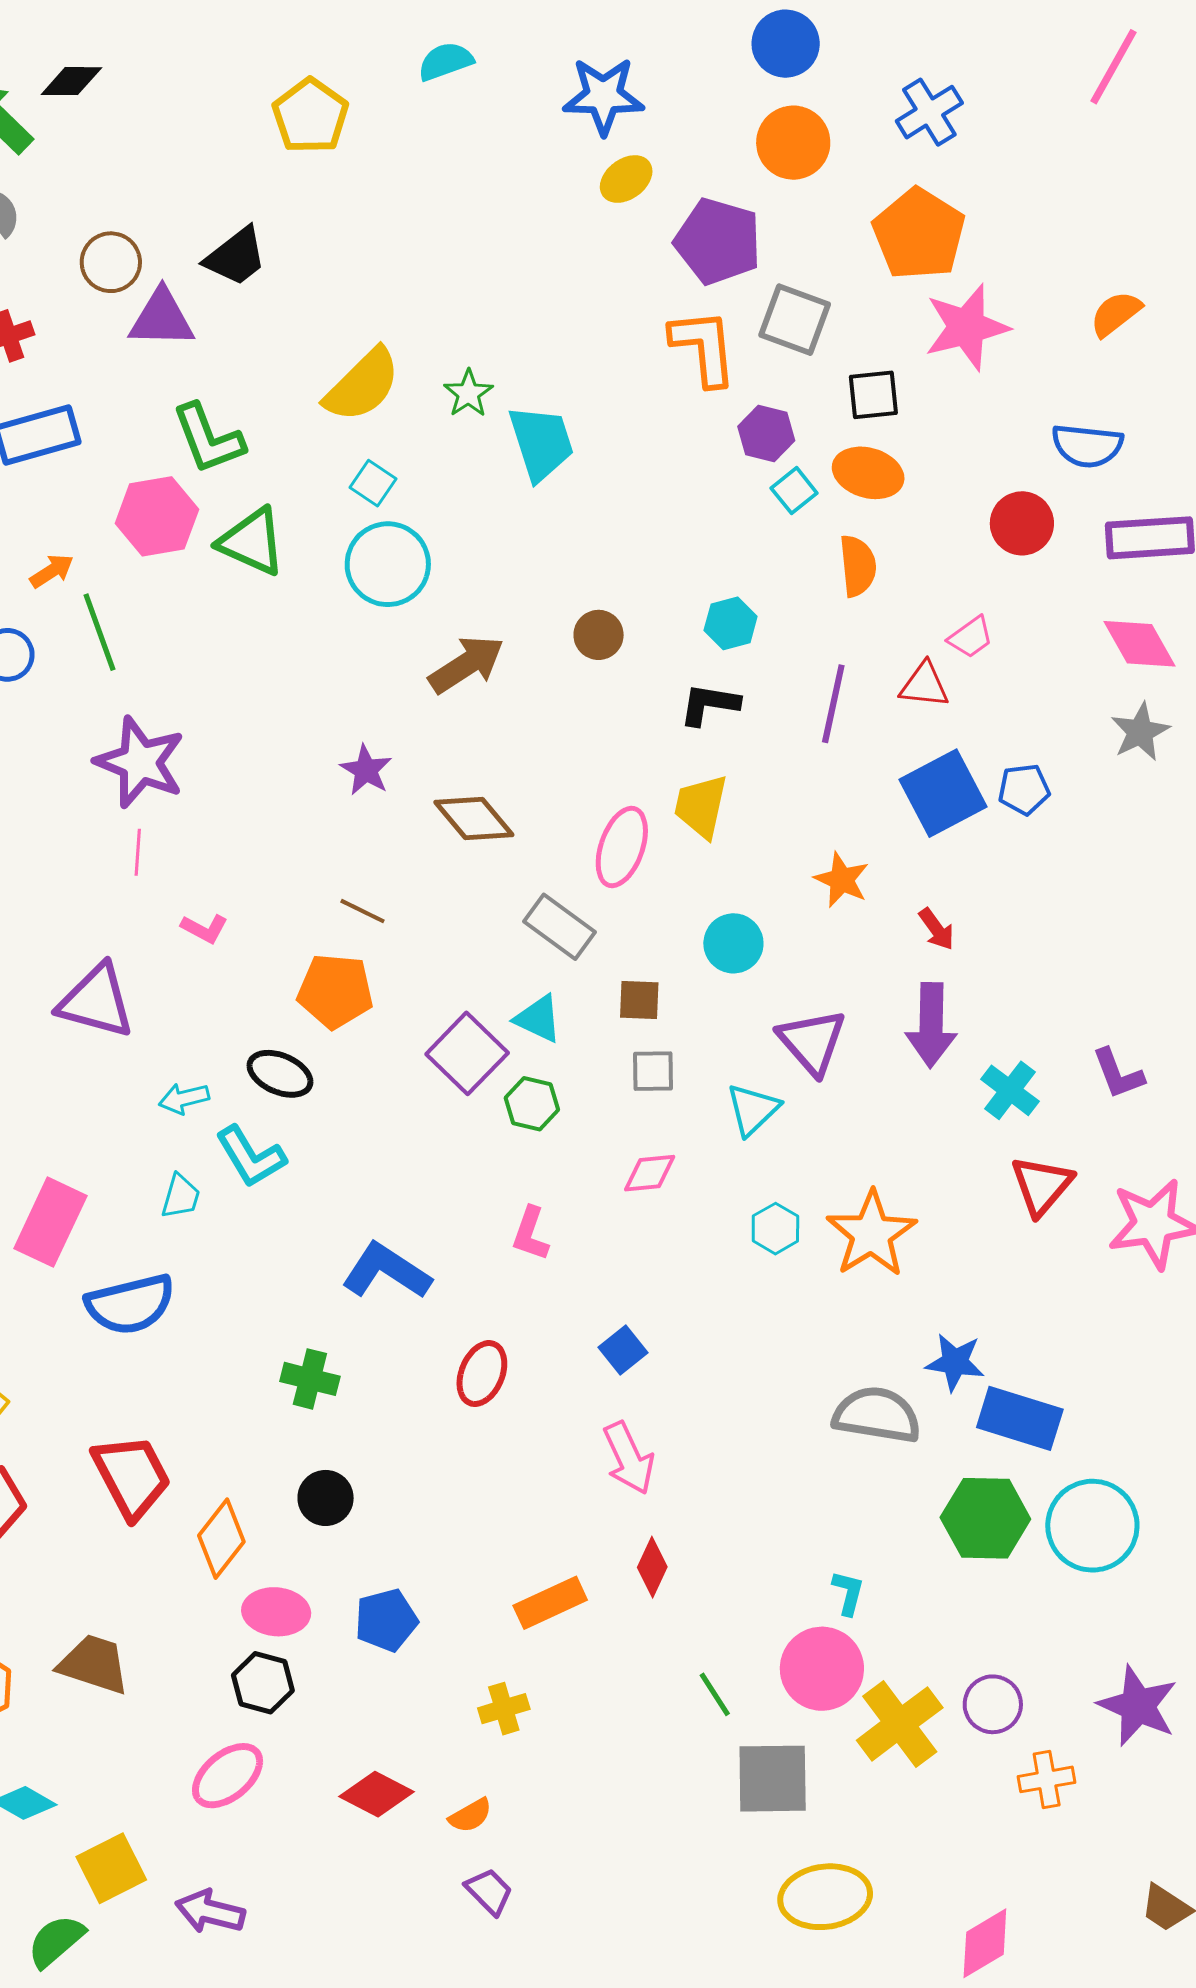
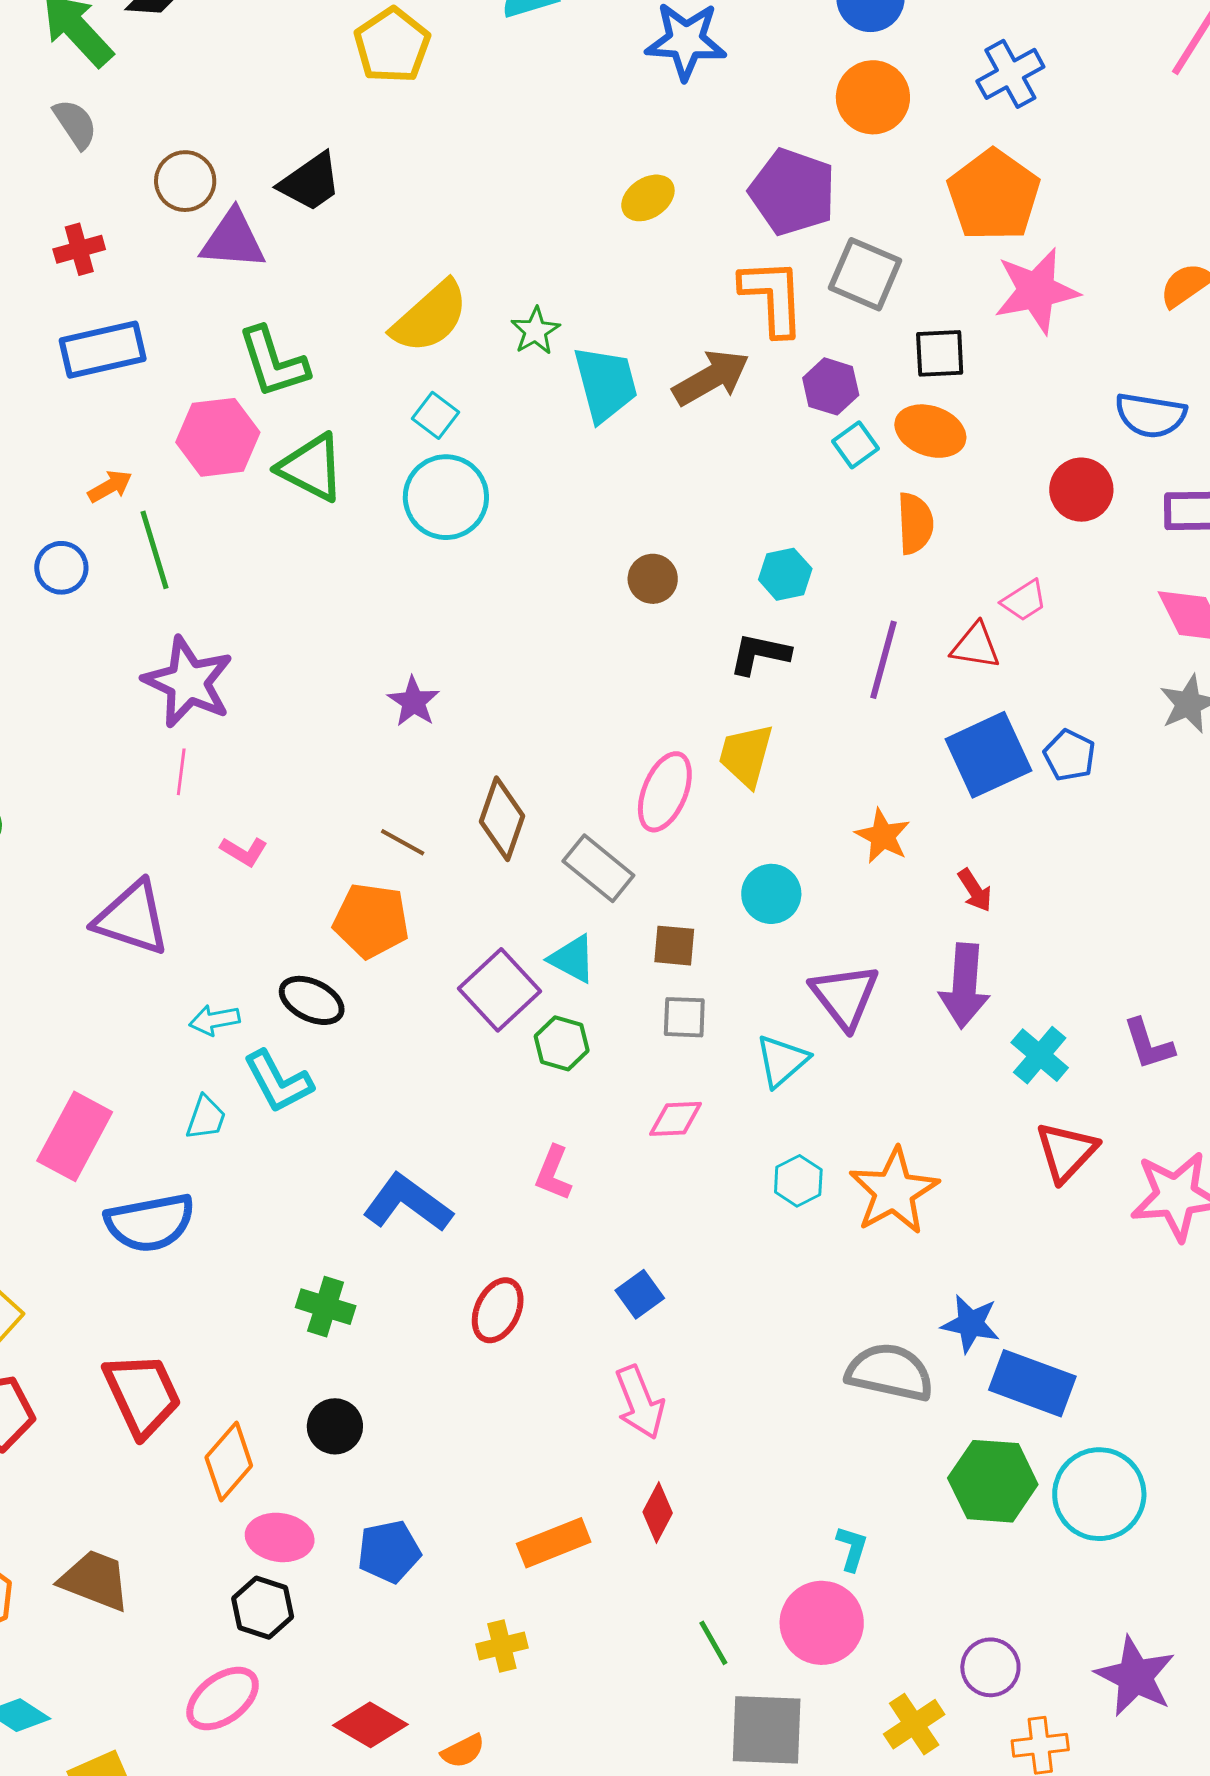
yellow ellipse: (626, 179) -> (648, 198), moved
brown arrow: (466, 664) -> (711, 378), moved
blue pentagon: (1024, 789) -> (1070, 755), turned 30
brown diamond: (474, 818) -> (502, 819), moved, turned 56
yellow cross: (900, 1724) -> (914, 1724), moved, size x0.7

